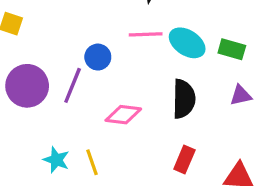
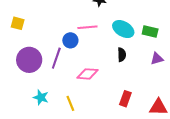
pink line: (146, 34) -> (87, 27), moved
black semicircle: (184, 99) -> (122, 55), moved, size x0.6
cyan star: (56, 160) -> (41, 97), moved

